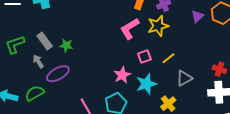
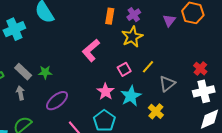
pink L-shape: (130, 29) -> (91, 50), moved
gray arrow: (38, 61) -> (20, 93), turned 32
red cross: (219, 69) -> (200, 69), turned 32
purple ellipse: (58, 74) -> (57, 101), moved

